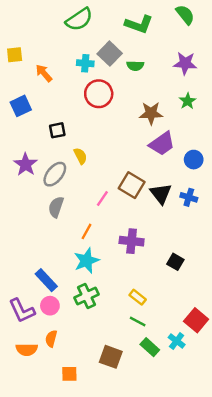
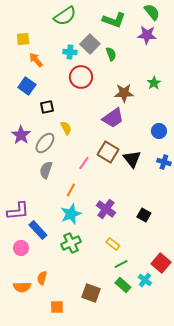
yellow square: (15, 55) -> (23, 39), moved
purple star: (185, 63) -> (147, 35), moved
green semicircle: (135, 66) -> (111, 54), turned -112
blue square: (21, 106) -> (27, 86), moved, turned -30
purple trapezoid: (162, 144) -> (113, 118), moved
blue cross: (189, 197) -> (164, 162), moved
purple cross: (132, 241) -> (106, 209), moved, turned 30
pink circle: (50, 306) -> (21, 248), moved
purple L-shape: (22, 311) -> (18, 211), moved, turned -70
green line: (138, 322) -> (121, 264), moved, turned -56

